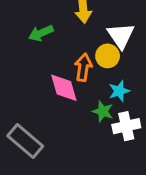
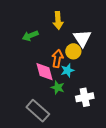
cyan star: (119, 91) -> (67, 70), moved
green star: (103, 111) -> (58, 88), moved
gray rectangle: (25, 141) -> (38, 111), moved

